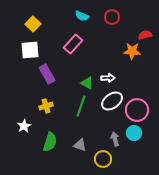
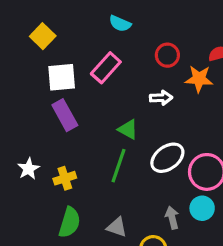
red circle: (112, 17) -> (167, 55), moved
white square: (30, 50) -> (62, 77), moved
white arrow: (108, 78) -> (161, 98), moved
yellow cross: (46, 106) -> (65, 178), moved
white star: (24, 126) -> (29, 169), moved

